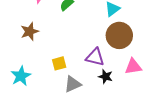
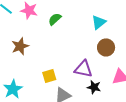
brown circle: (119, 35) -> (106, 47), size x0.7

